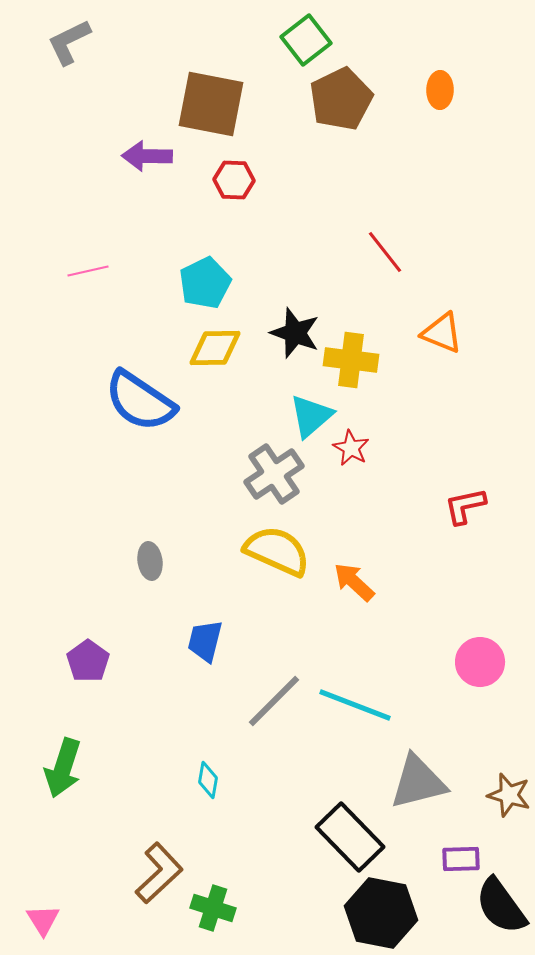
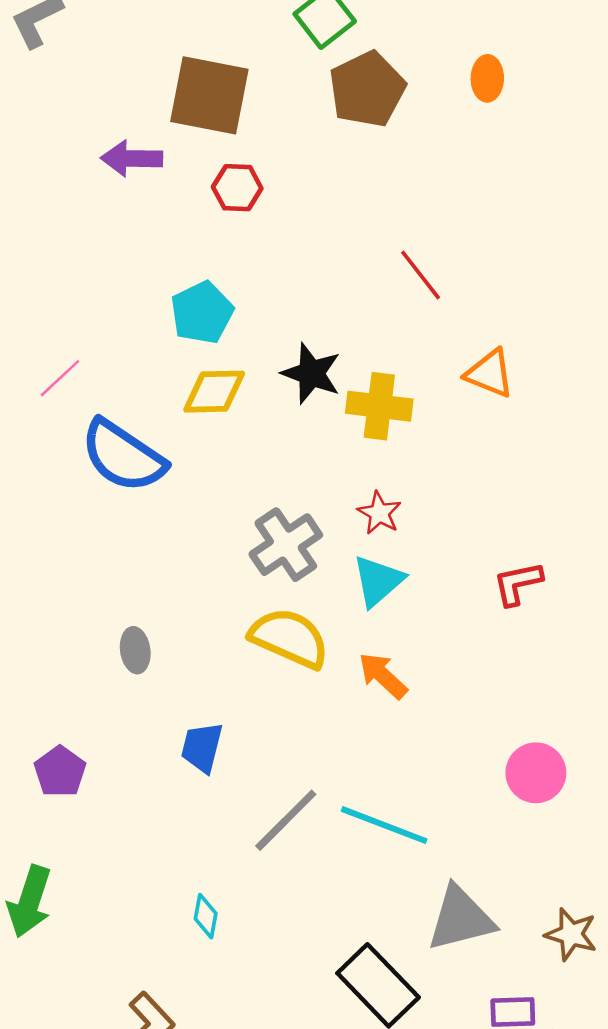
pink line: (88, 271) -> (60, 378), moved, turned -30
cyan triangle: (311, 416) -> (378, 581), moved

